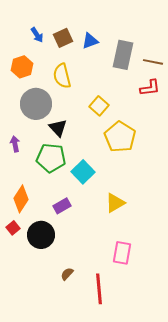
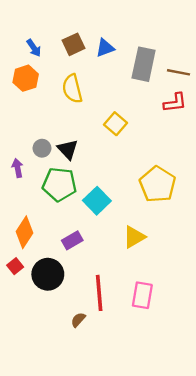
blue arrow: (37, 35) -> (34, 48), moved
gray circle: (36, 104) -> (42, 148), moved, size x0.5
yellow pentagon: (120, 137) -> (158, 184), moved
red line: (99, 289) -> (99, 293), moved

